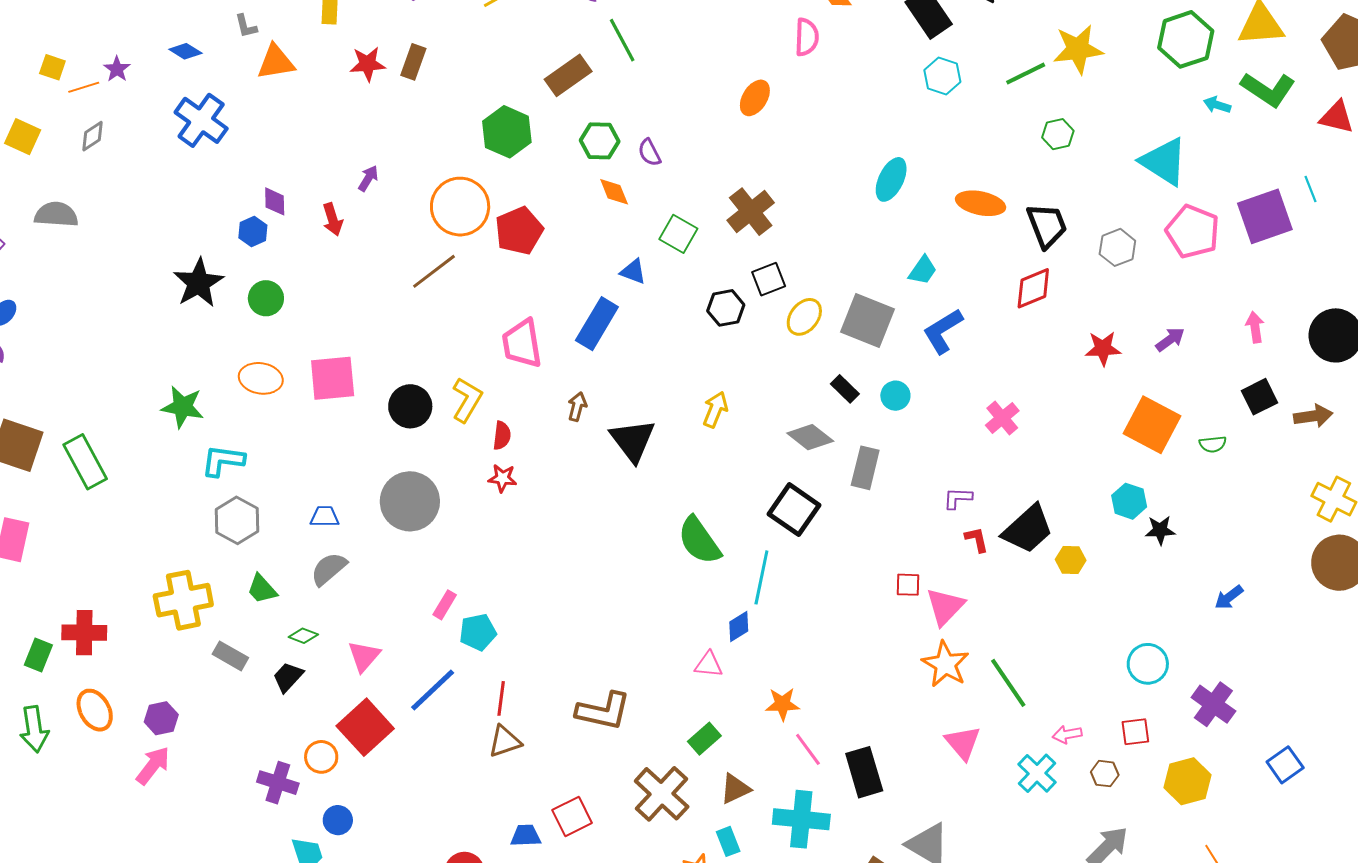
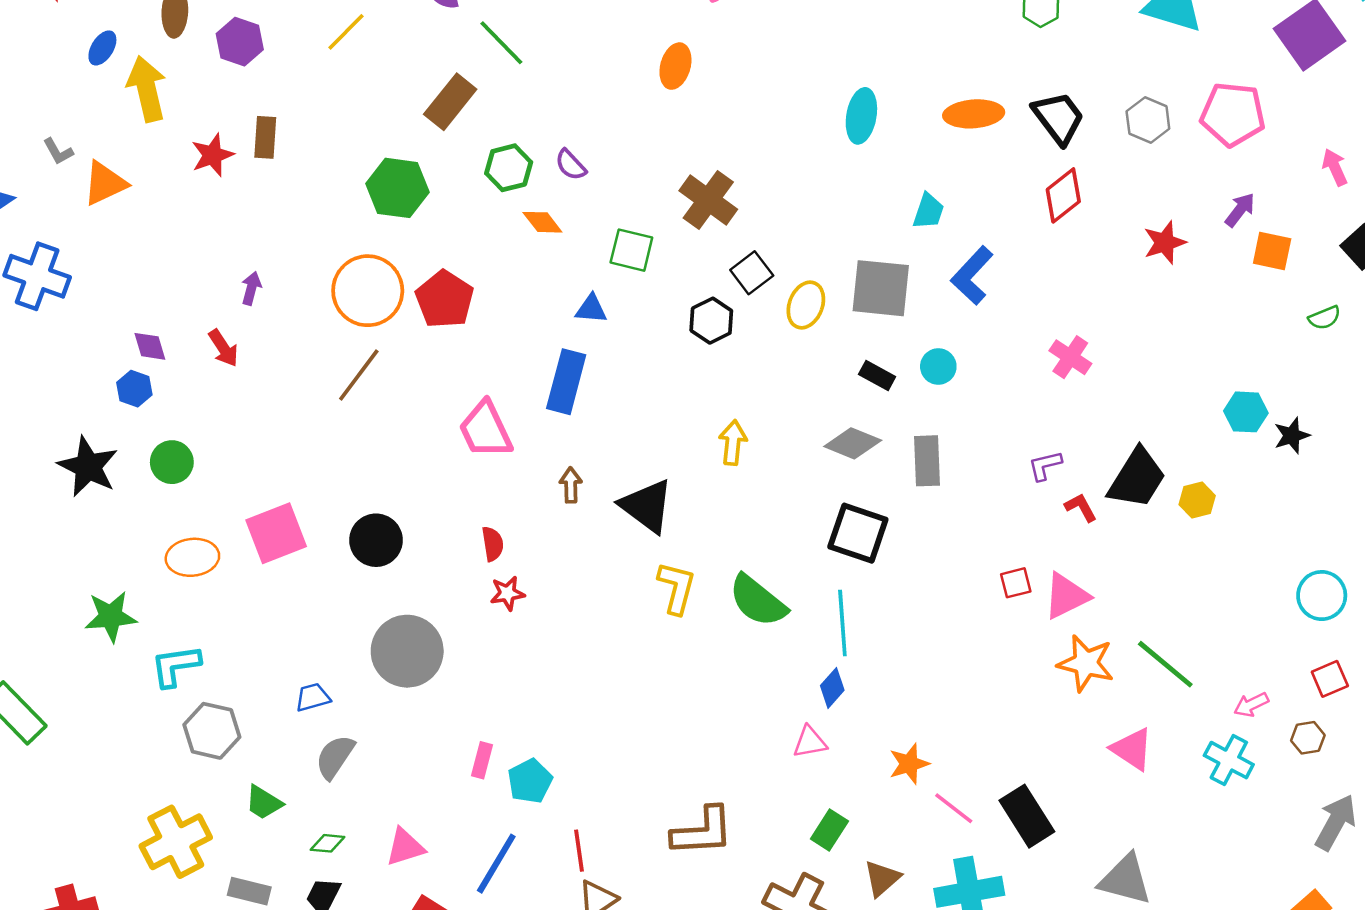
pink pentagon: (1193, 232) -> (1233, 114), moved
yellow L-shape: (467, 400) -> (677, 588), moved
orange square: (1152, 425) -> (1272, 251), moved, size x0.6
pink triangle: (945, 607) -> (1066, 596), turned 36
pink triangle: (364, 656) -> (405, 847), turned 48

